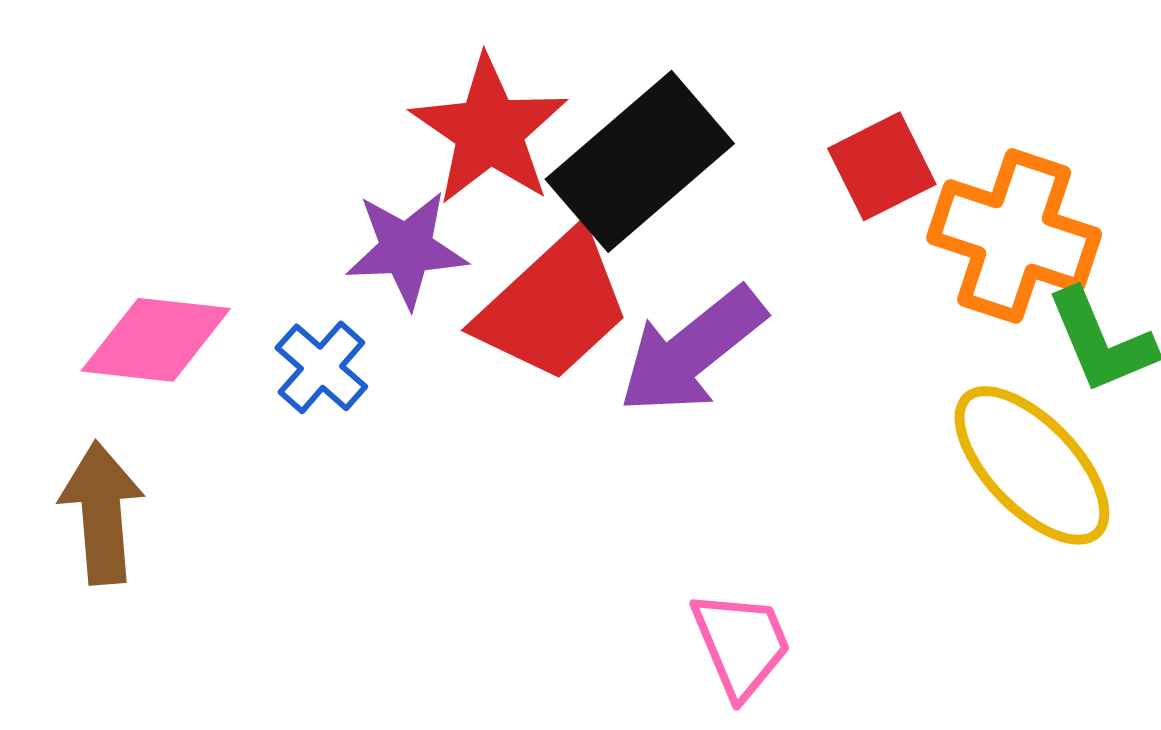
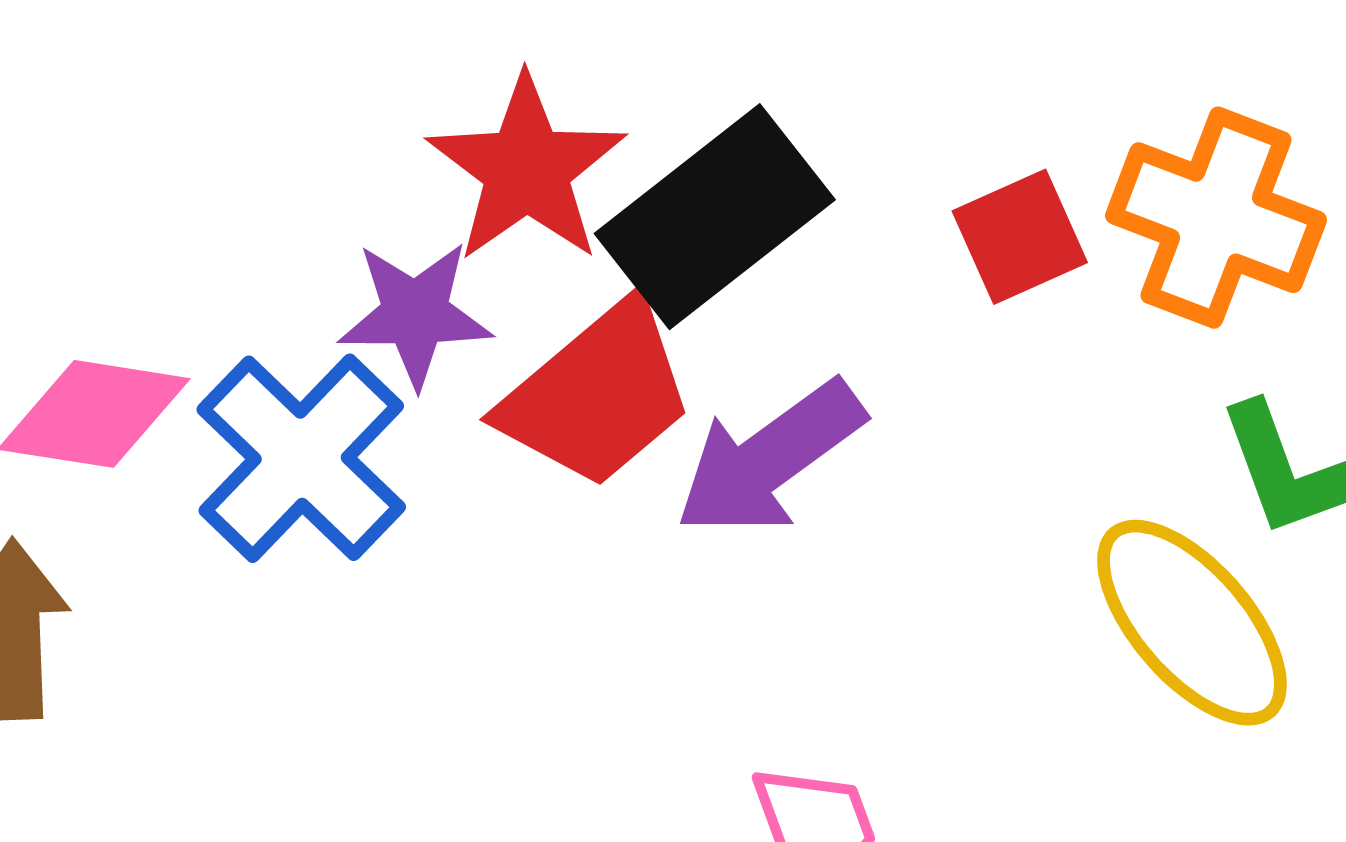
orange cross: (1014, 236) -> (1216, 218), moved
blue cross: (321, 367) -> (301, 458), size x1.8

